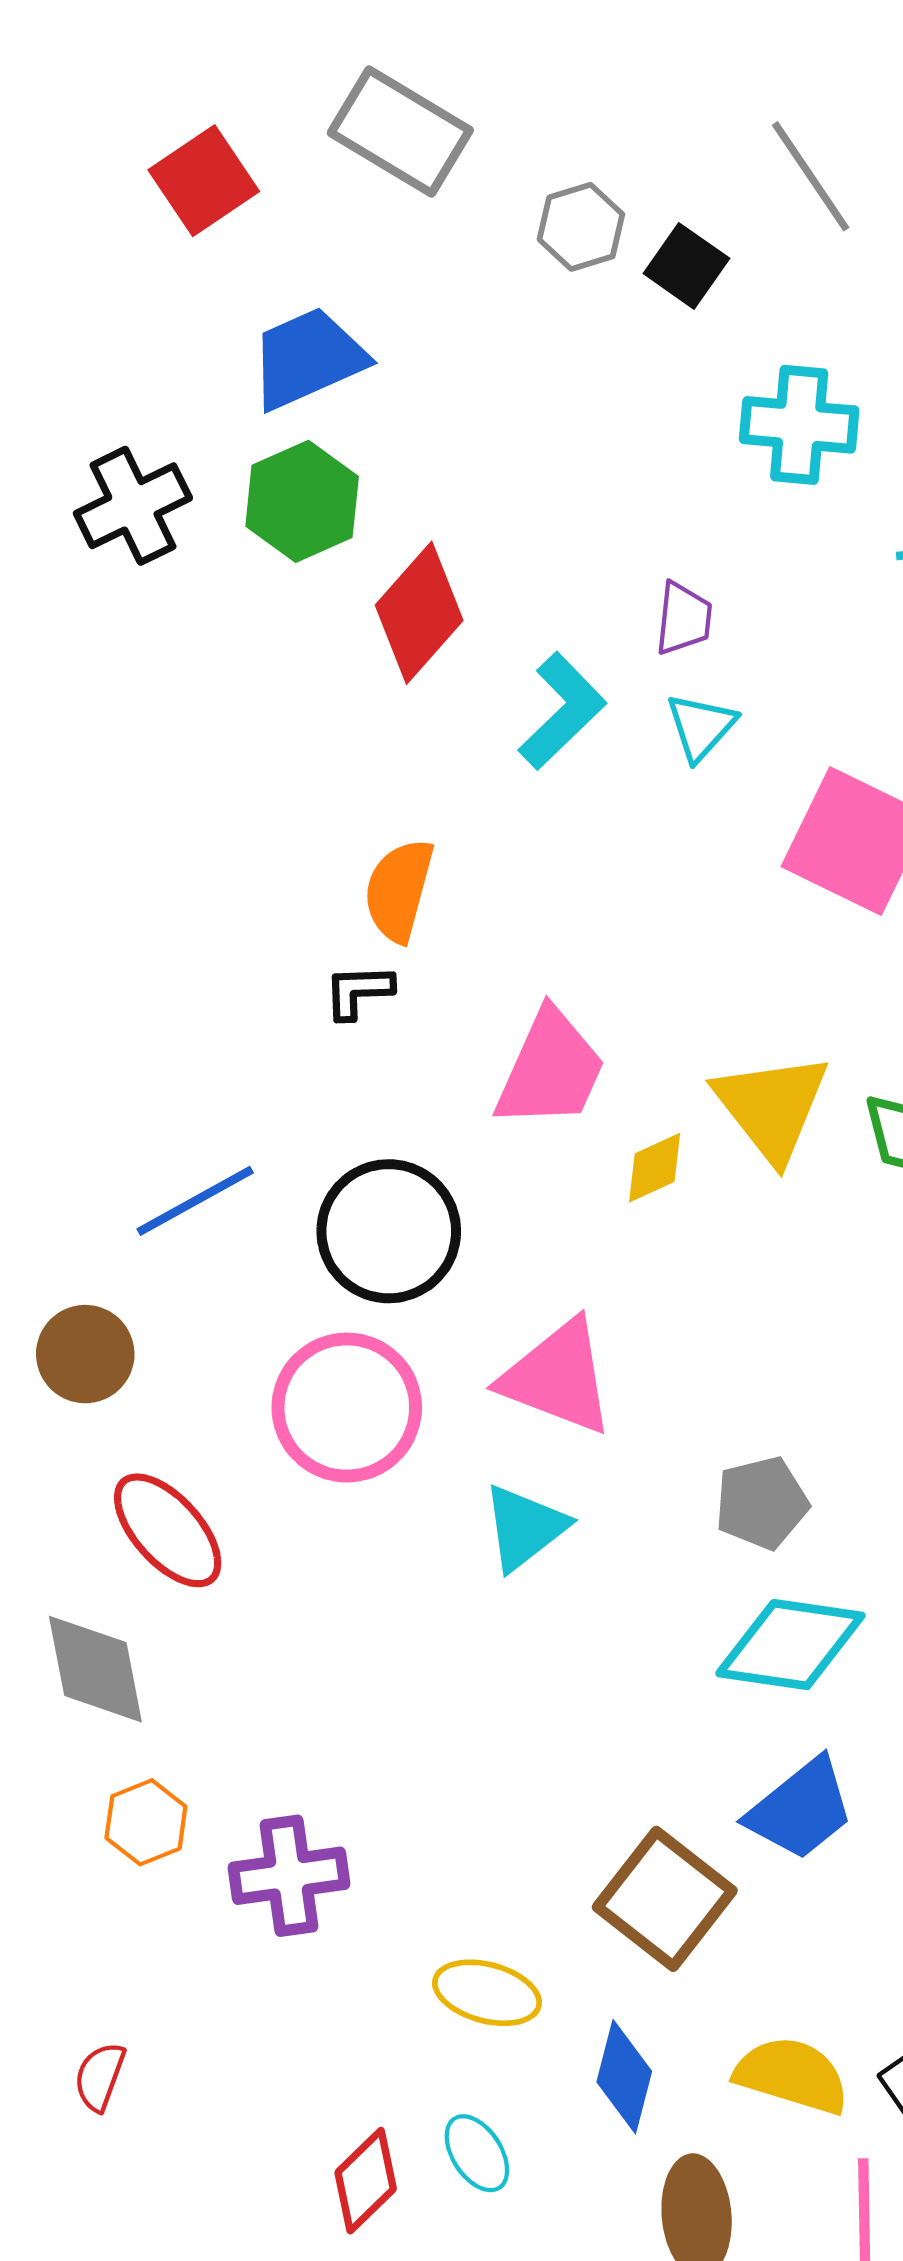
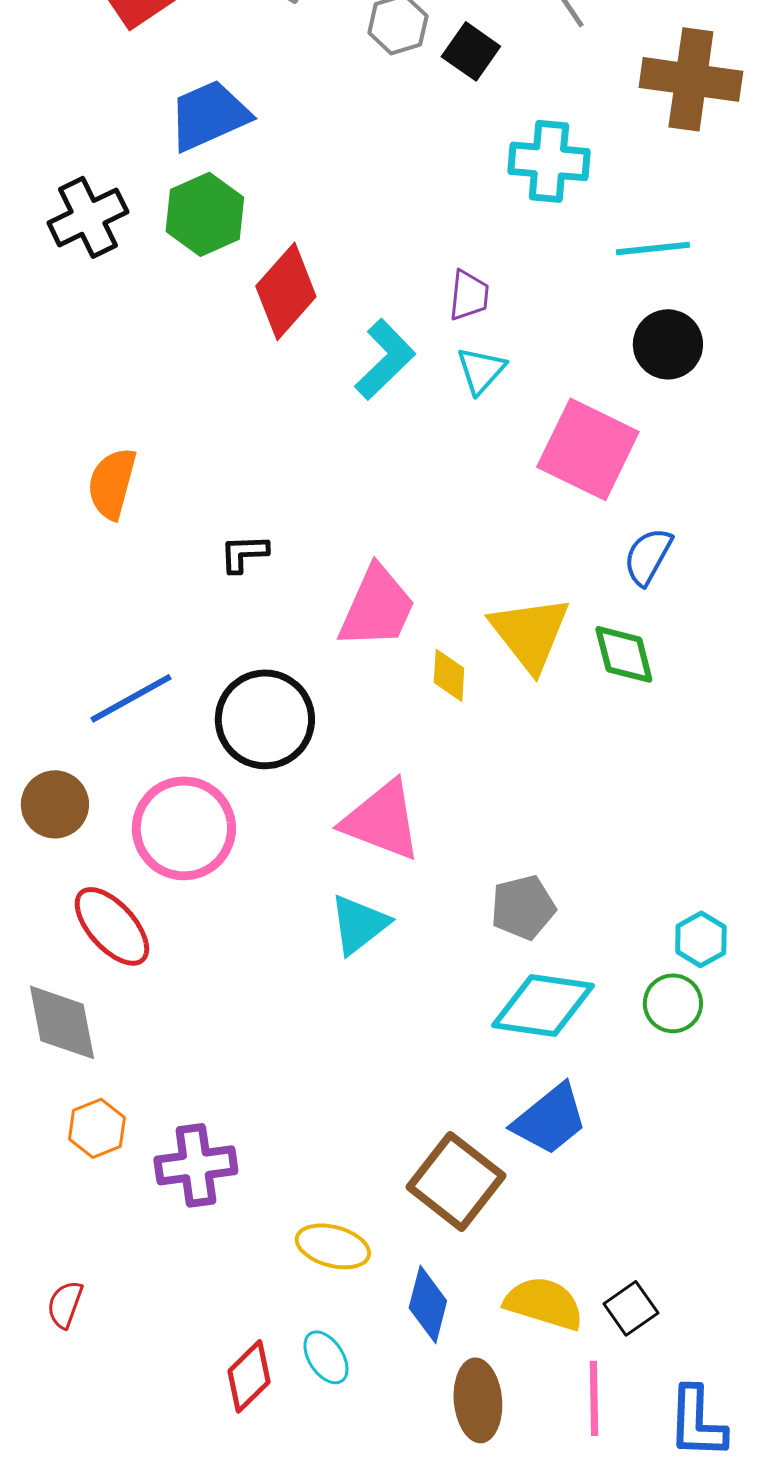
orange semicircle: (399, 890) -> (112, 483), moved
yellow diamond: (655, 1168) -> (449, 675), turned -62
pink circle: (347, 1408) -> (184, 828), moved

